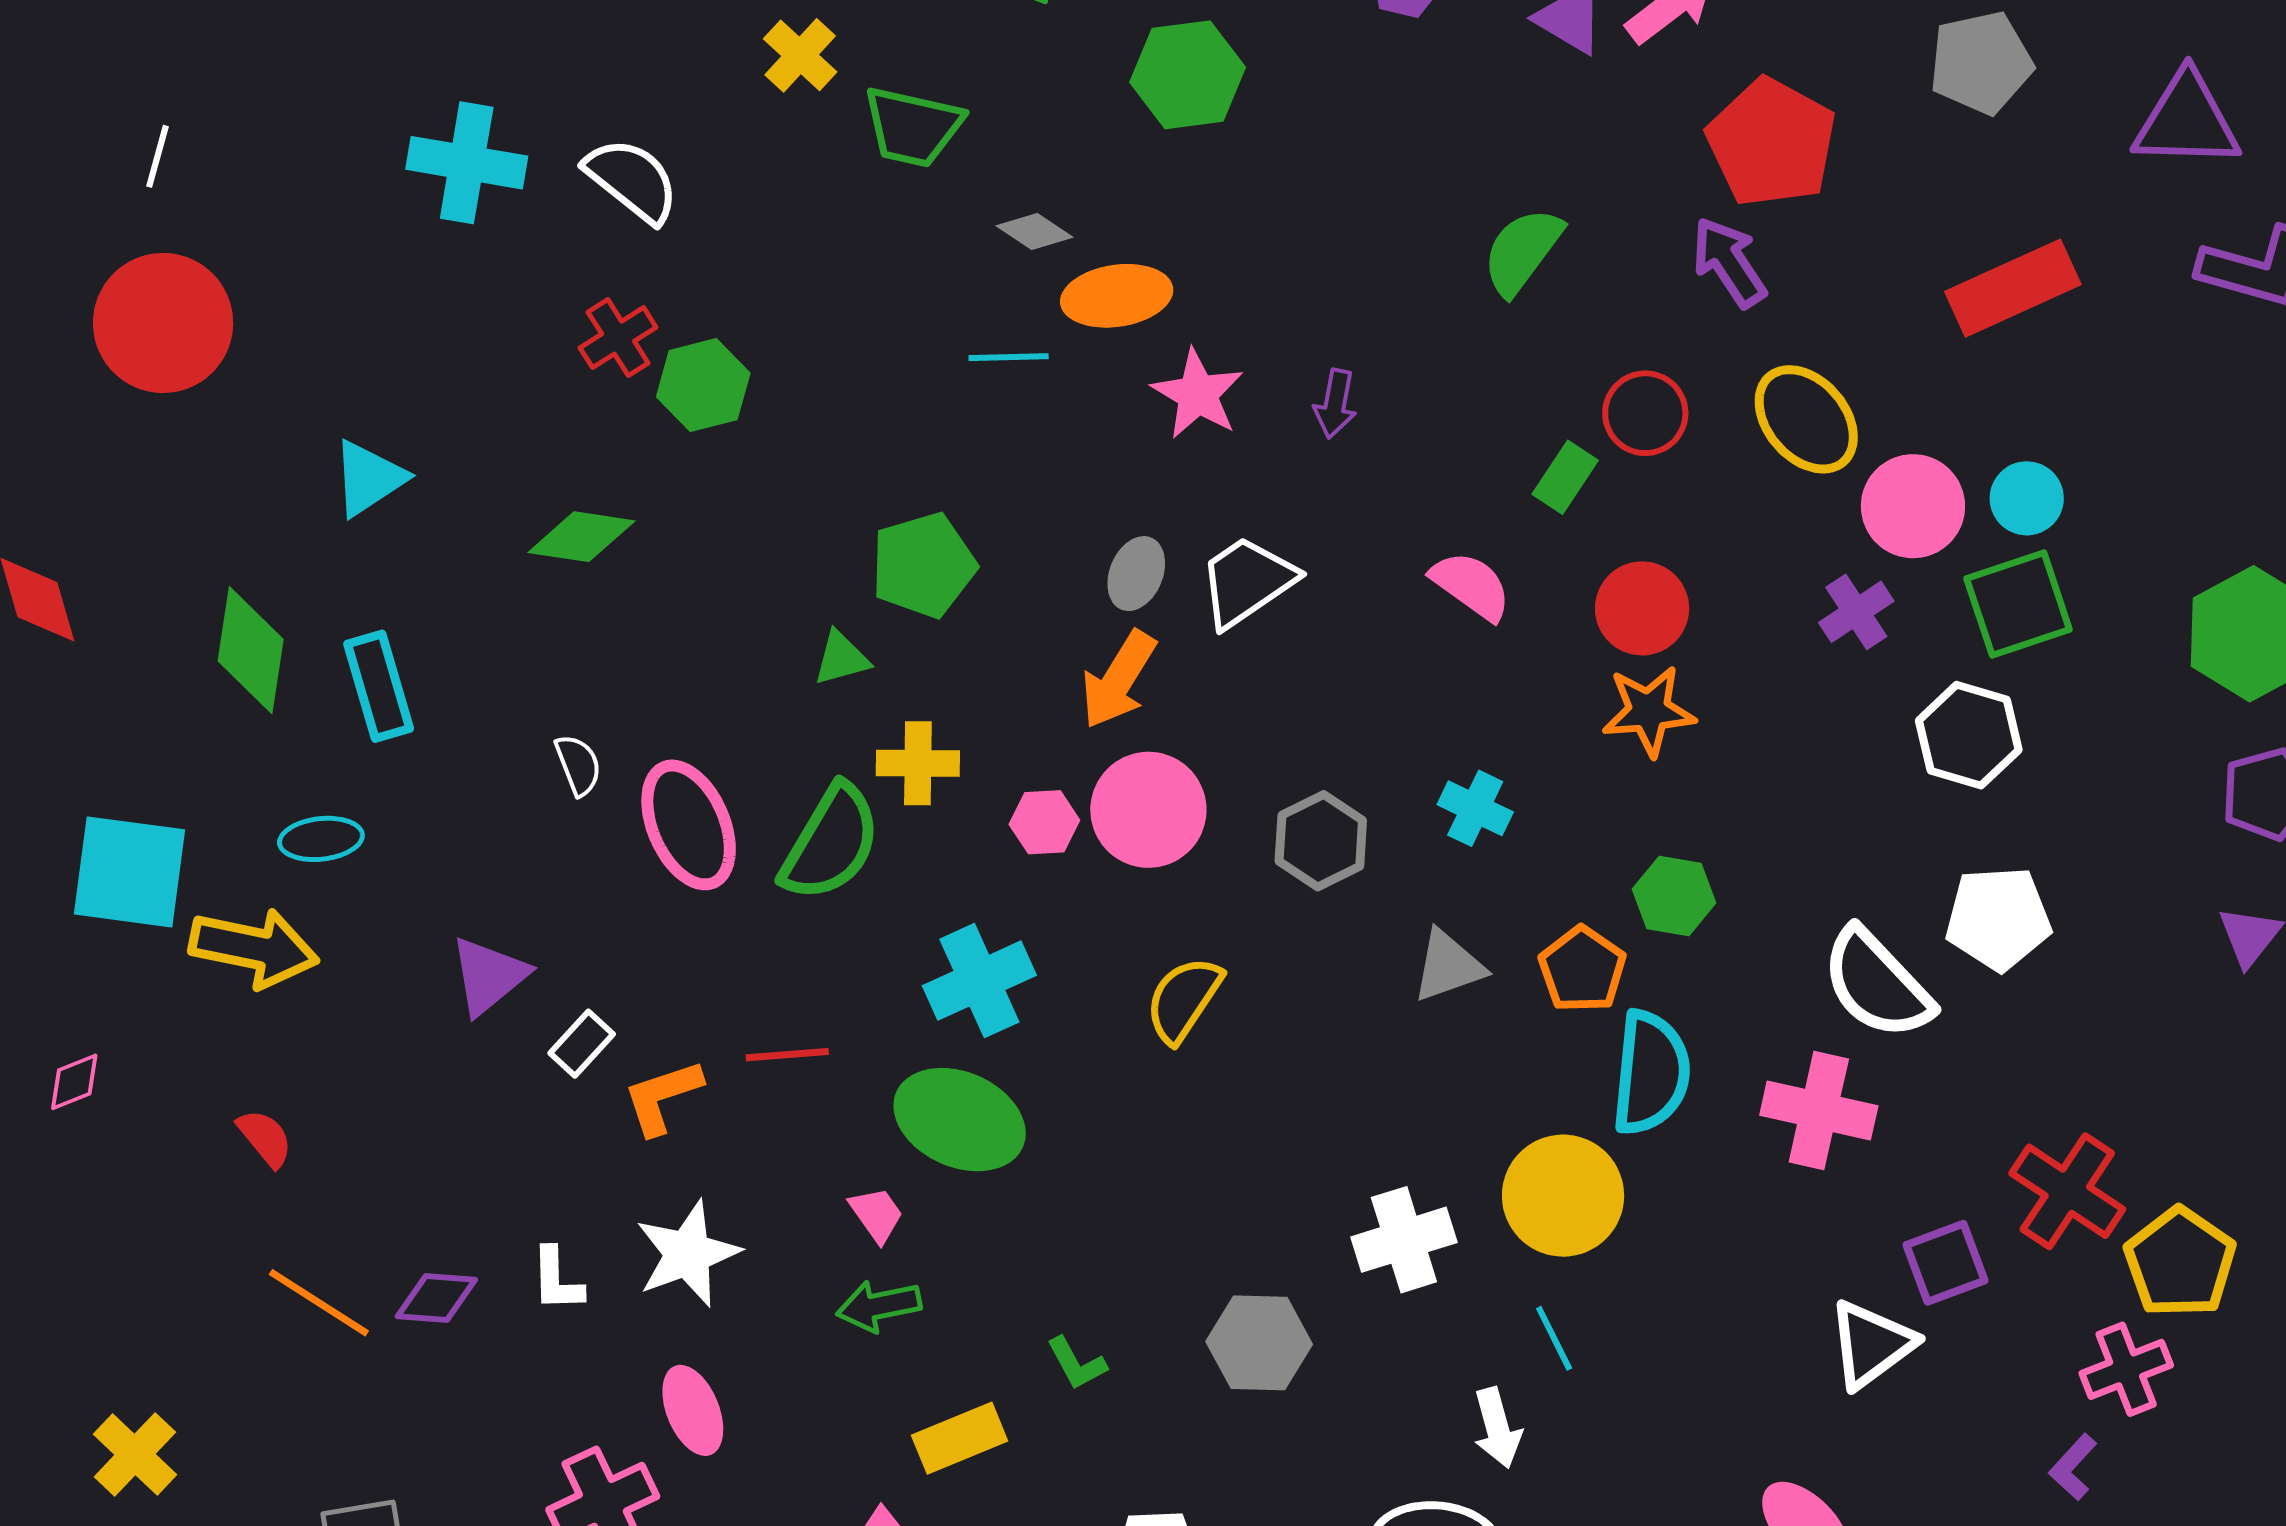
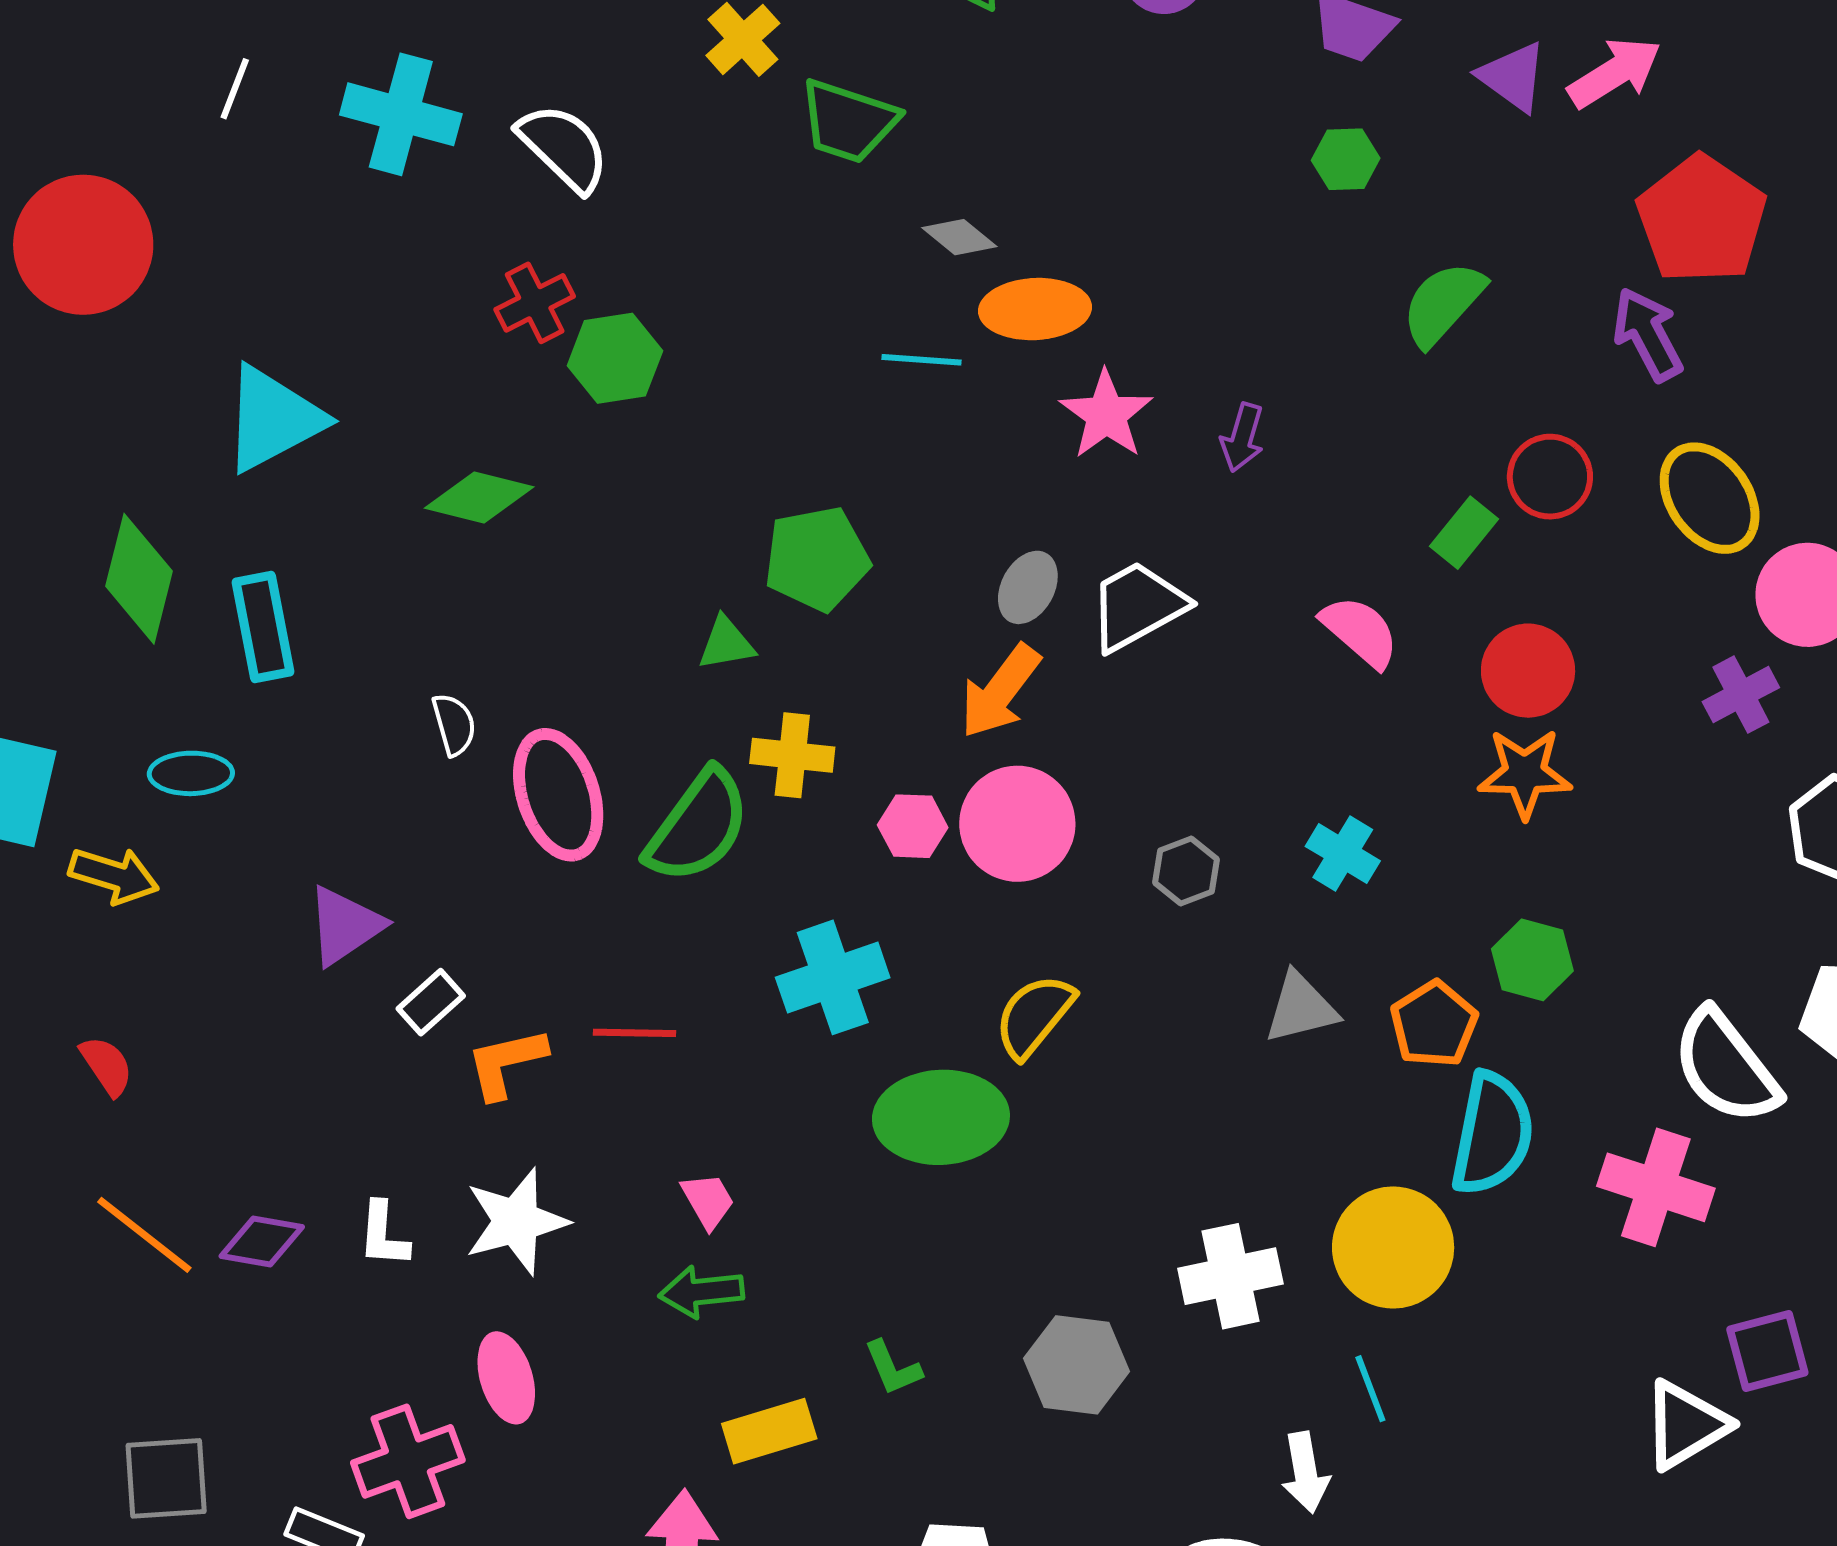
green hexagon: (1188, 75) -> (1346, 159), moved, size x0.6
white line: (158, 156) -> (235, 89), moved
cyan triangle: (369, 478) -> (273, 419), size x1.4
gray hexagon: (1321, 841) -> (1186, 871), size x0.7
yellow arrow: (254, 948) -> (114, 875), size x0.7
green ellipse: (960, 1120) -> (941, 1117), moved, turned -32

